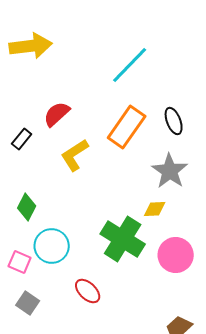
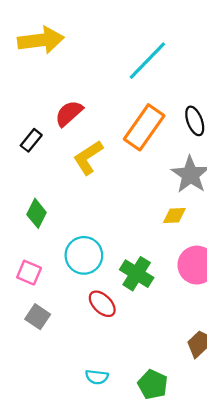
green cross: (123, 239) -> (137, 274), moved, size x0.7
cyan circle: (52, 246) -> (84, 255), moved

